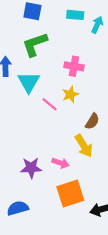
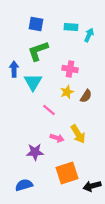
pink line: (50, 104) -> (49, 110), moved
brown semicircle: (92, 121) -> (86, 96), moved
pink arrow: (61, 163) -> (57, 138), moved

